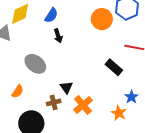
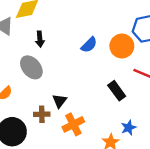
blue semicircle: (51, 15) -> (89, 45), moved
orange circle: (102, 19) -> (122, 46), moved
black arrow: (58, 36) -> (40, 39), moved

